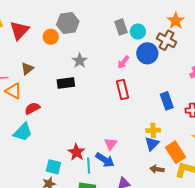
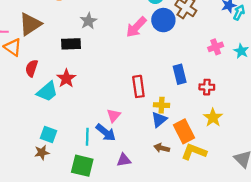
pink arrow: (123, 62) -> (136, 27), size x1.5
brown triangle: (27, 69) -> (30, 24), size x1.6
red rectangle: (123, 89) -> (138, 86), moved
red semicircle: (32, 108) -> (32, 68), turned -49
cyan trapezoid: (23, 132) -> (47, 92), moved
red star: (76, 152) -> (66, 78), moved

